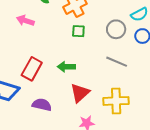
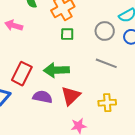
green arrow: (66, 67) -> (56, 70), size x1.4
yellow cross: (116, 101) -> (107, 103), size x0.7
purple semicircle: (42, 105) -> (42, 97), moved

